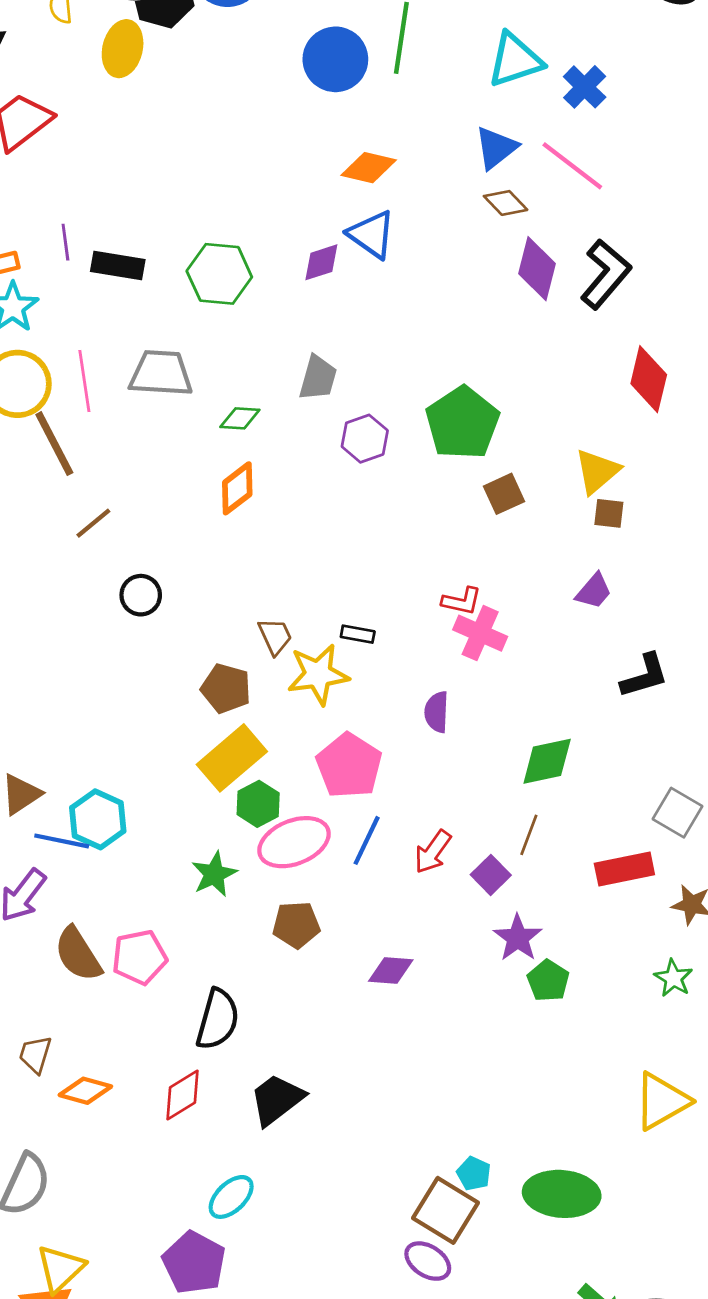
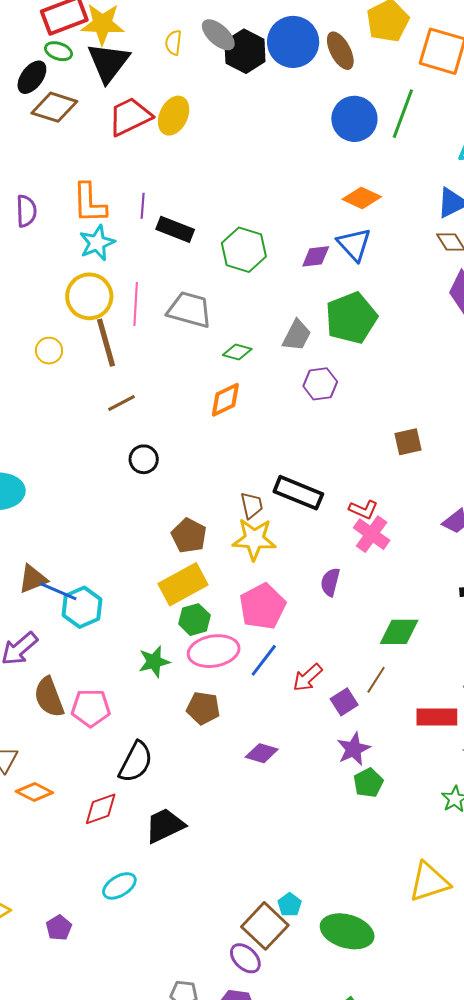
yellow ellipse: (123, 49) -> (174, 116), moved
green pentagon: (462, 423) -> (351, 318), moved
black rectangle: (358, 634) -> (298, 493), moved, size x2.0
brown trapezoid: (275, 636) -> (252, 505), moved
blue line: (62, 841) -> (58, 591), moved
purple pentagon: (194, 1263) -> (59, 928), moved, size x0.6

